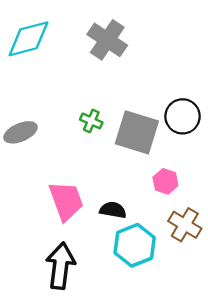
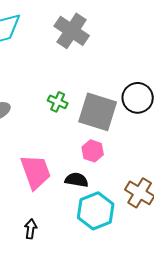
pink hexagon: (165, 181) -> (93, 151), moved
black arrow: (60, 266) -> (31, 229), size x0.5

